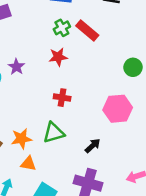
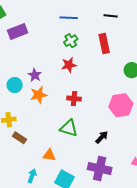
red rectangle: (87, 31) -> (104, 44), moved, turned 42
green triangle: (54, 133) -> (69, 128), turned 36
orange star: (21, 139) -> (39, 95), moved

